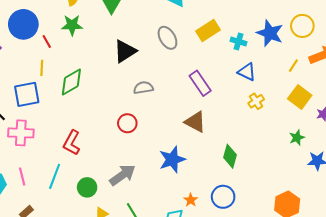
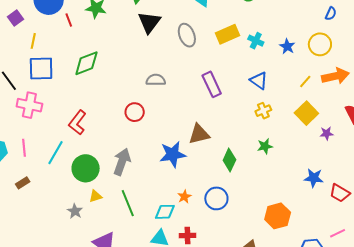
blue star: (270, 33) -> (287, 46), size x0.6
cyan cross: (239, 41) -> (256, 41), moved
black triangle: (125, 51) -> (149, 22), moved, turned -30
yellow line: (42, 68) -> (33, 41), moved
brown triangle: (195, 122) -> (199, 134), moved, turned -50
green star: (297, 138) -> (265, 146), moved
gray arrow: (123, 175) -> (122, 162), turned -44
green circle: (87, 187) -> (86, 168), size x1.4

